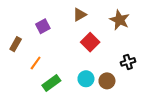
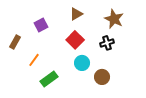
red square: (90, 42) -> (75, 40), moved
black cross: (128, 62) -> (107, 43), moved
cyan circle: (86, 79) -> (82, 63), moved

